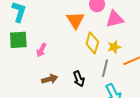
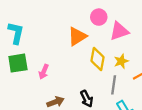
orange triangle: (75, 20) -> (77, 36), turned 36

